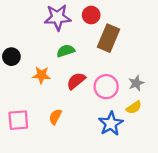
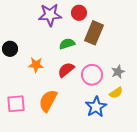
green semicircle: (66, 51) -> (67, 44), moved
orange semicircle: (55, 117) -> (48, 101), size x1.6

